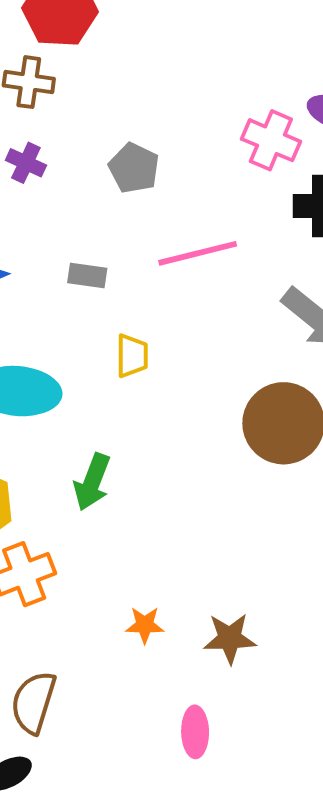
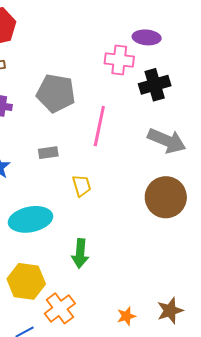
gray pentagon: (134, 168) -> (56, 93), size x1.5
pink line: (198, 253) -> (99, 126), turned -48

